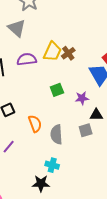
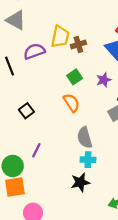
brown cross: (68, 53) -> (78, 44), moved, turned 32
orange semicircle: (35, 124) -> (72, 103), moved
gray semicircle: (56, 134) -> (85, 138), moved

